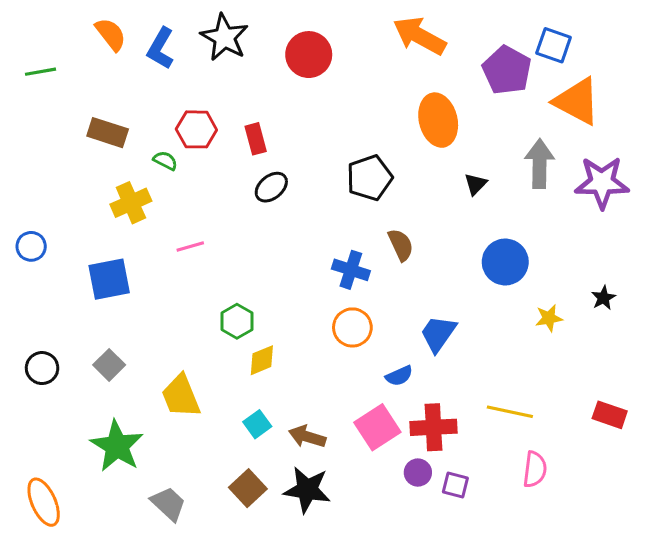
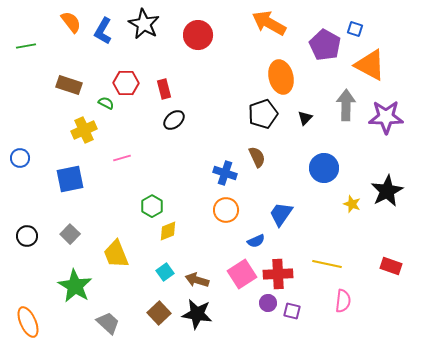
blue square: (554, 45) -> (355, 29), size x0.7
black pentagon: (370, 178) -> (263, 114), moved
black star: (603, 298) -> (387, 191), size x2.0
yellow star: (549, 318) -> (352, 204), turned 30

